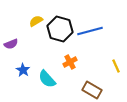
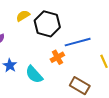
blue line: (90, 31) -> (78, 42), moved

